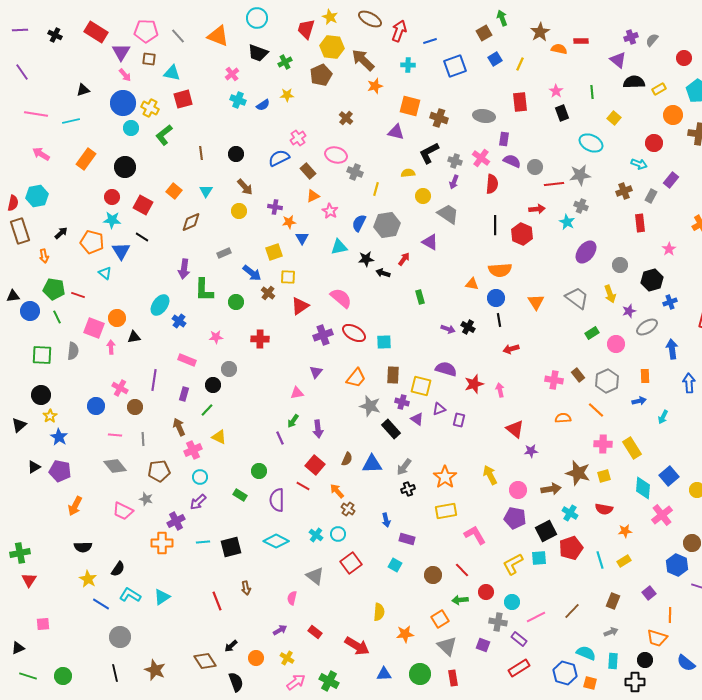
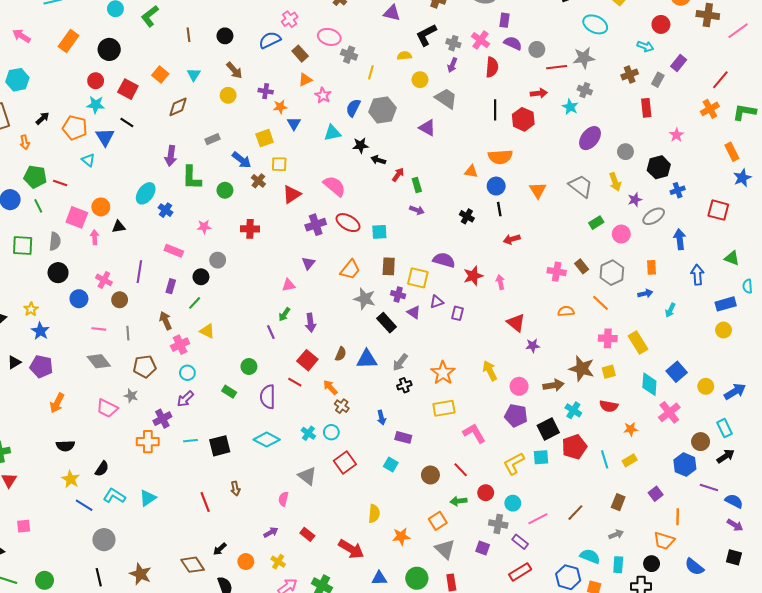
red arrow: (404, 259) -> (398, 175), moved
purple arrow: (448, 329) -> (417, 210), moved
black circle: (41, 395) -> (58, 273), moved

